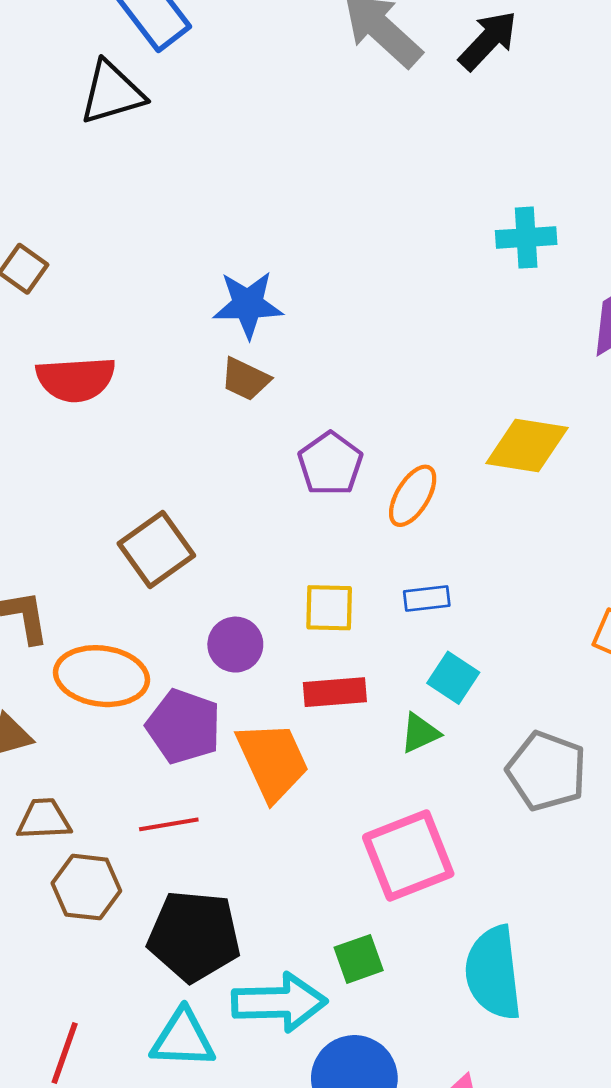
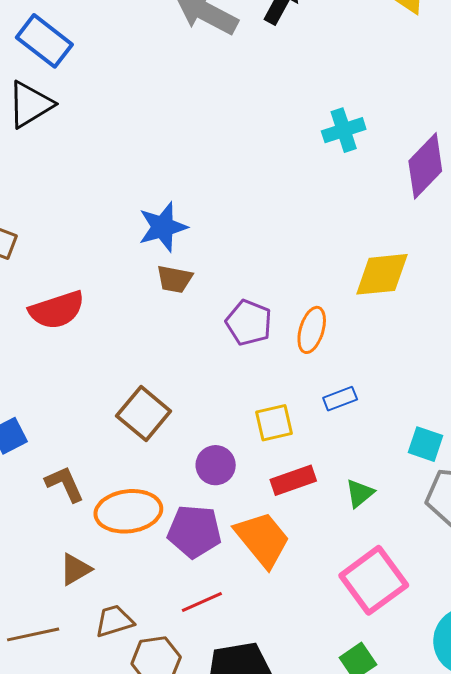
cyan square: (453, 678) -> (426, 444), moved

